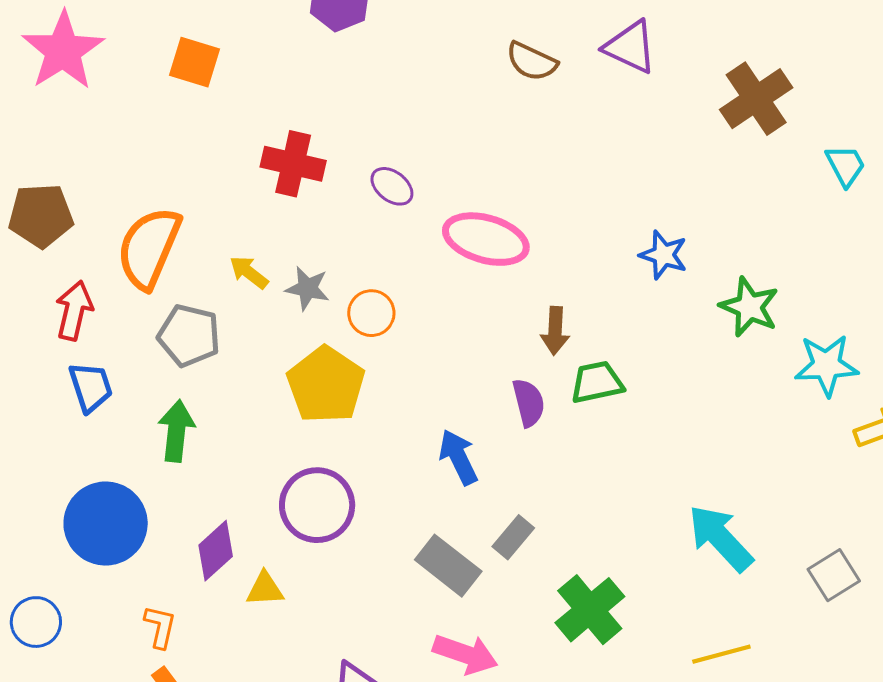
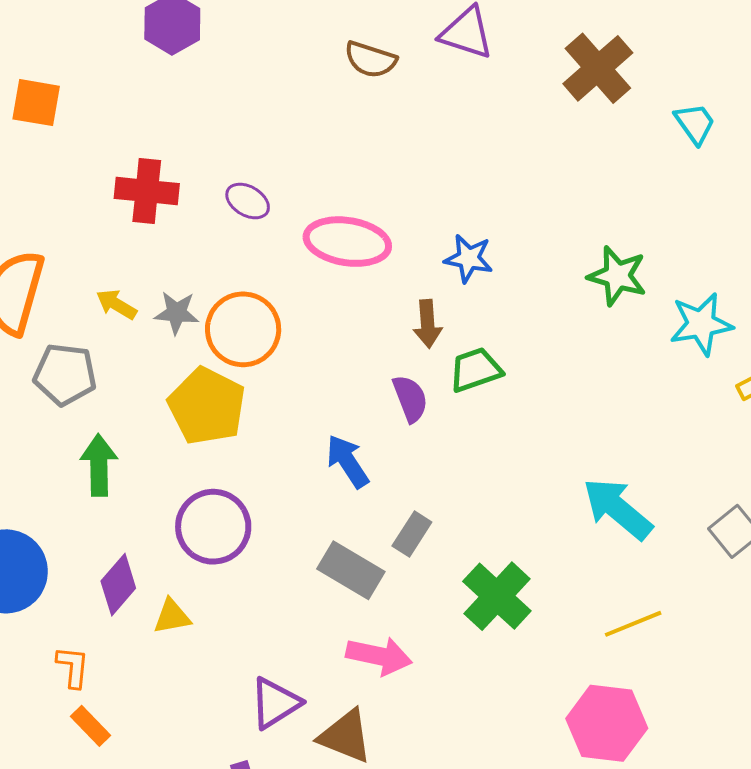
blue star: (663, 255) -> (469, 258), moved
orange circle: (371, 313) -> (243, 329), size x1.6
green arrow: (176, 431) -> (99, 465), moved

